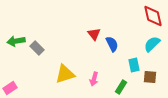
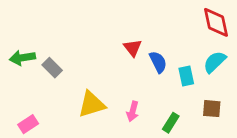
cyan rectangle: (134, 65) -> (186, 76), moved
pink rectangle: (10, 88) -> (28, 124), moved

